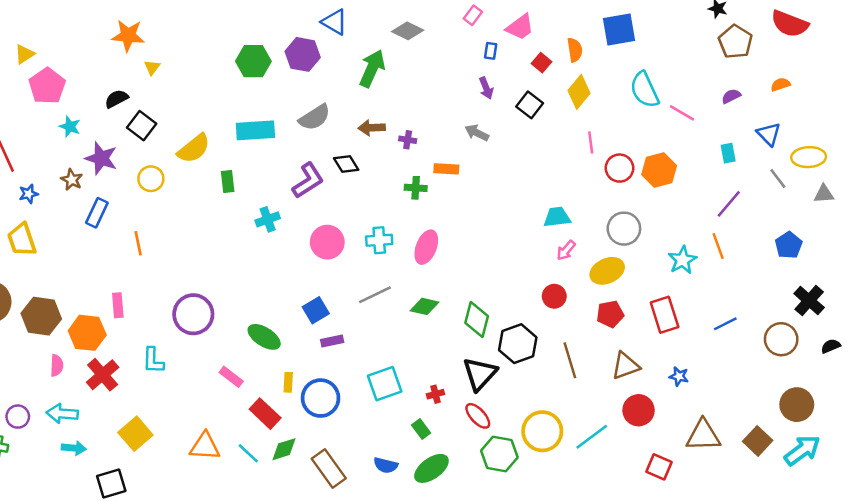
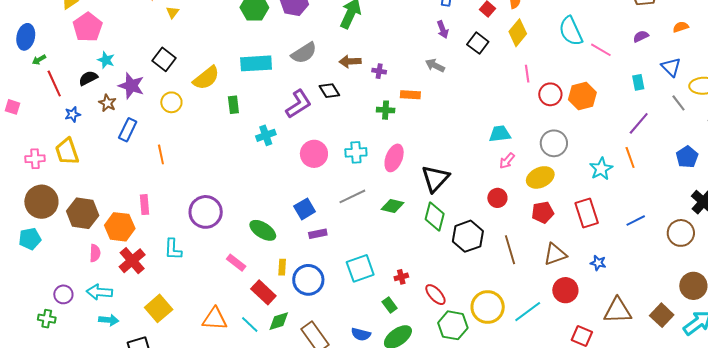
black semicircle: (116, 99) -> (88, 78), moved
black triangle: (480, 374) -> (435, 179), moved

